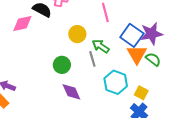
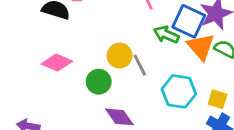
pink diamond: (22, 24) -> (57, 63), moved, turned 45
yellow circle: (77, 34) -> (120, 56), moved
green arrow: (101, 46) -> (166, 35), moved

